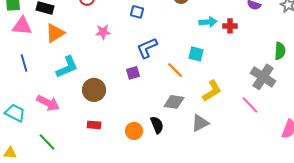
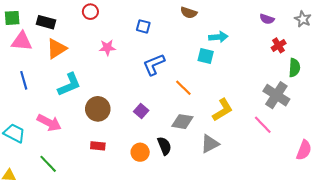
red cross: (230, 26) -> (279, 45), moved, turned -32
cyan square: (196, 54) -> (206, 56), moved
purple square: (133, 73) -> (141, 111), moved, turned -32

